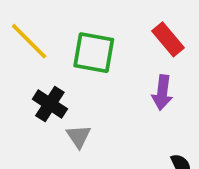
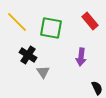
purple arrow: (162, 93) -> (81, 57), moved

